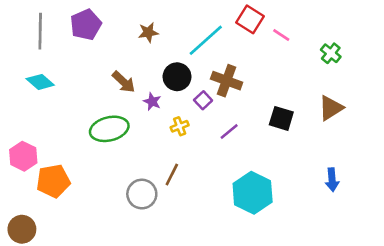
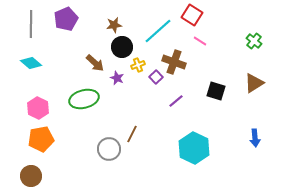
pink line: (281, 35) -> (200, 41), moved
black circle: (177, 77) -> (122, 47), moved
yellow cross: (180, 126) -> (138, 65), moved
pink hexagon: (23, 156) -> (38, 108), moved
brown circle: (22, 229) -> (31, 176), moved

